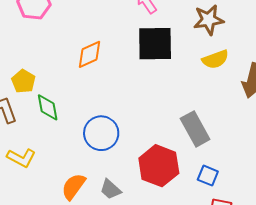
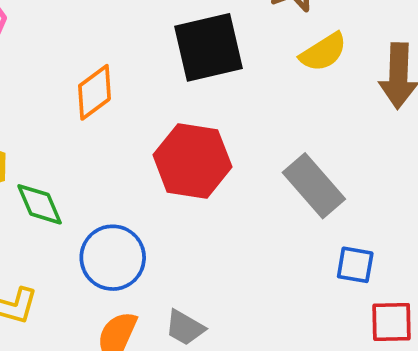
blue circle: (101, 133) -> (113, 258), moved
red hexagon: (159, 166) -> (192, 161), moved

